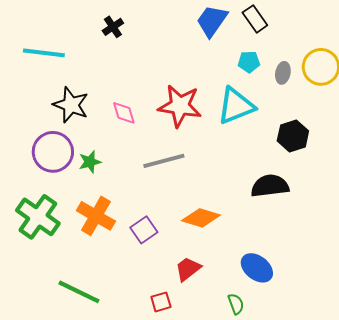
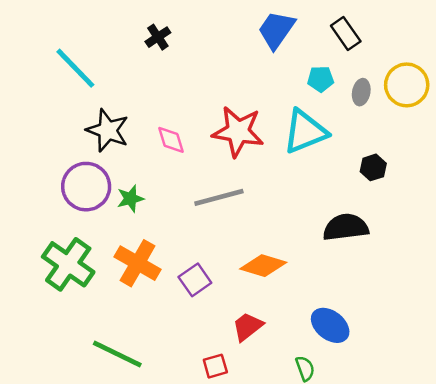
black rectangle: (255, 19) -> (346, 33), moved
cyan line: (44, 53) -> (75, 68), turned 39
black hexagon: (293, 136) -> (373, 167), size x0.7

